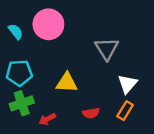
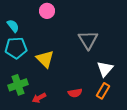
pink circle: (48, 24) -> (47, 11), moved, size x0.6
cyan pentagon: (19, 73) -> (16, 48), moved
yellow triangle: (67, 83) -> (45, 59), moved, turned 42

